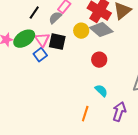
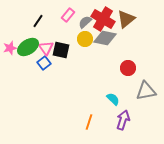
gray semicircle: (55, 18) -> (85, 22), moved
gray diamond: (101, 30) -> (105, 38), turned -30
red circle: (99, 60) -> (128, 68), moved
cyan semicircle: (101, 91) -> (113, 99), moved

